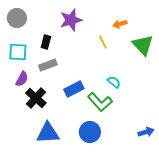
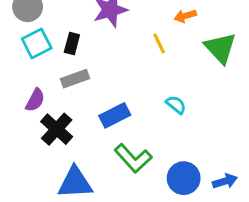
cyan square: (18, 52) -> (37, 43), moved, turned -30
green L-shape: (100, 102) -> (133, 158), moved
blue circle: (90, 132) -> (184, 178), moved

